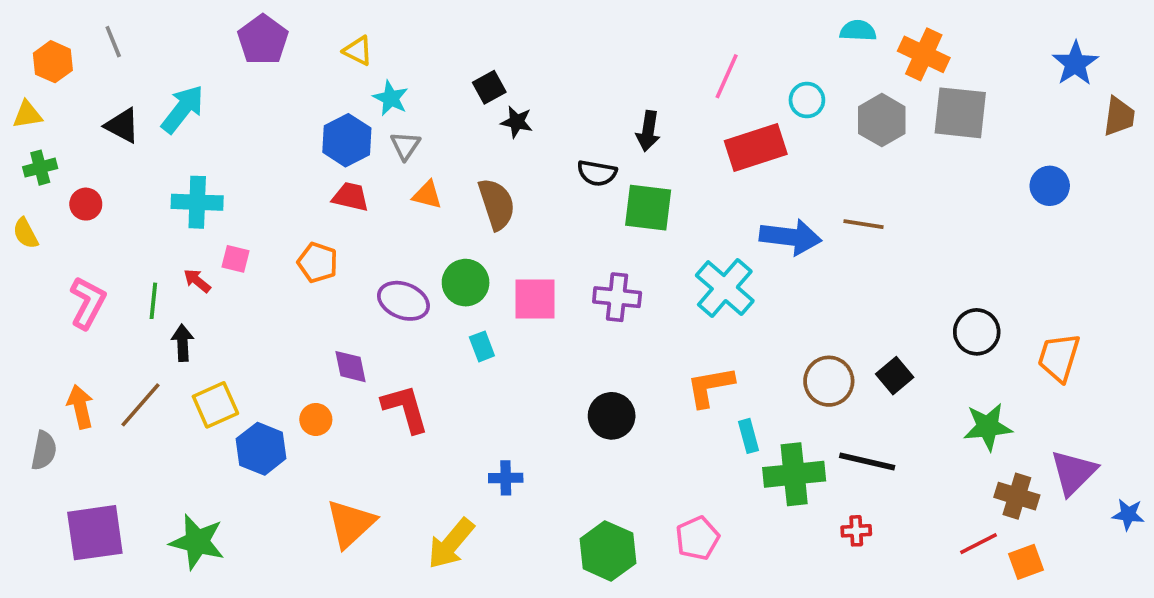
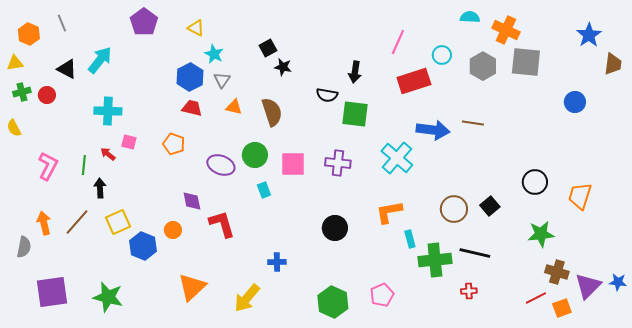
red circle: (86, 204) -> (47, 95), moved
purple triangle: (1073, 472) -> (588, 286), moved

